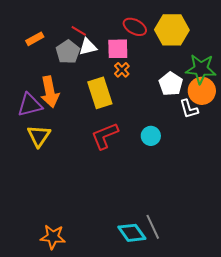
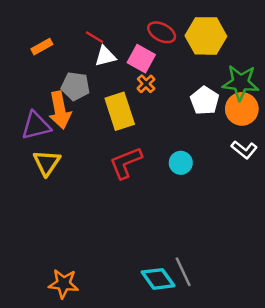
pink square: (118, 49) -> (141, 59), turned 30
gray pentagon: (68, 52) -> (75, 86), moved, turned -30
white L-shape: (189, 109) -> (244, 150), moved, turned -35

